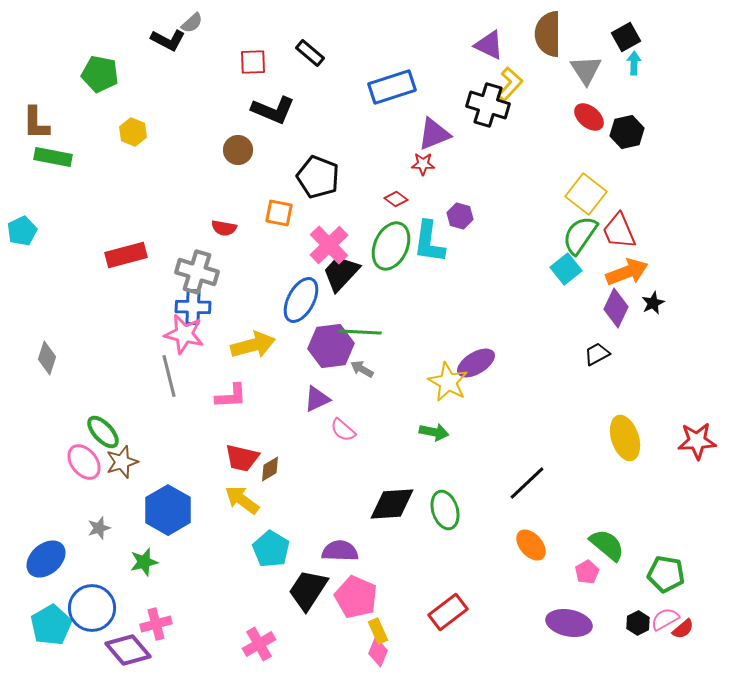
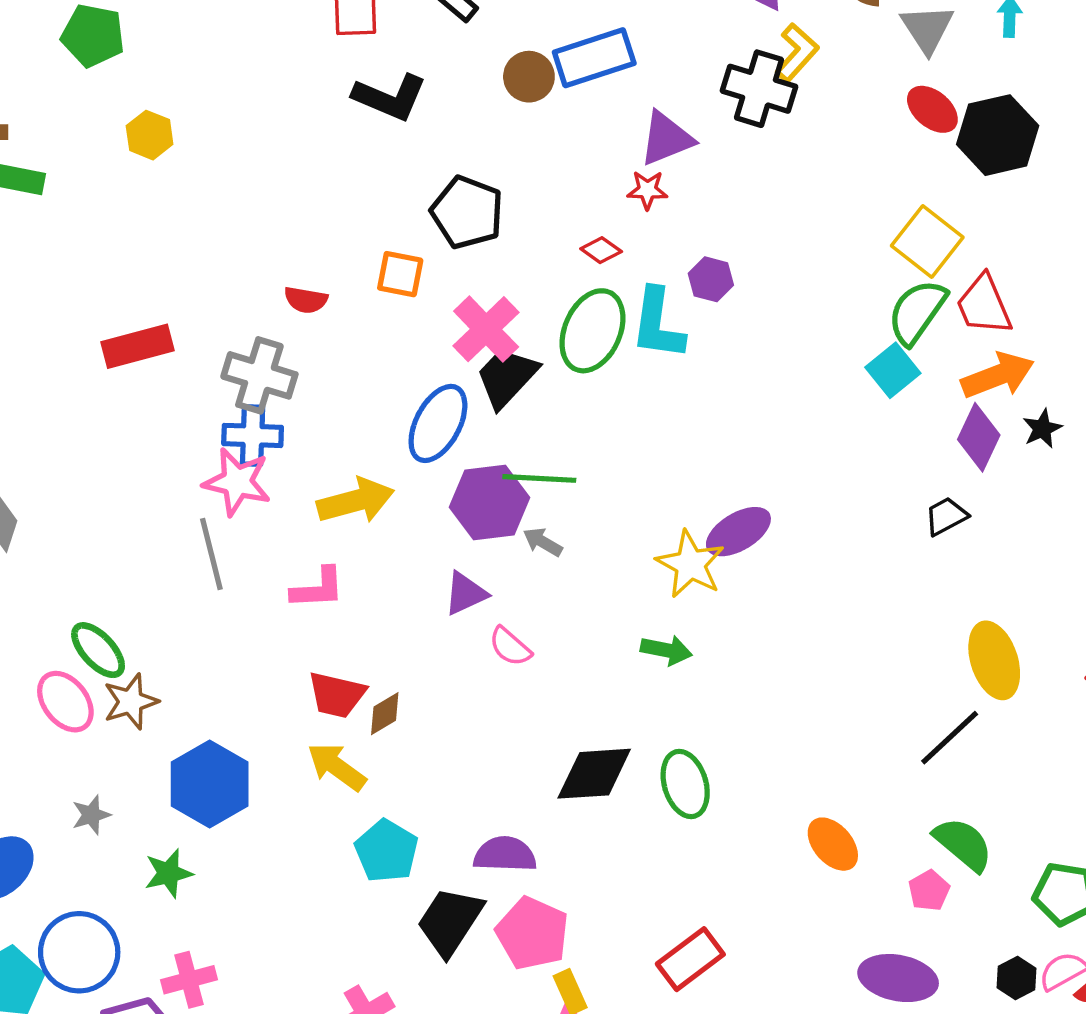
black hexagon: (627, 132) -> (998, 135), size x1.4
brown circle: (238, 150) -> (529, 77), moved
black line: (527, 483) -> (950, 738), moved

